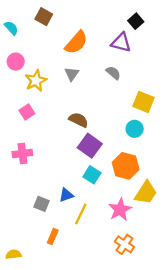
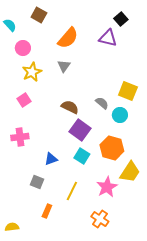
pink circle: (16, 62) -> (23, 48), moved
gray semicircle: (113, 73) -> (102, 103), moved
blue triangle: (66, 195) -> (51, 159), moved
orange cross: (124, 244) -> (100, 219), moved

